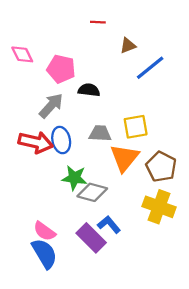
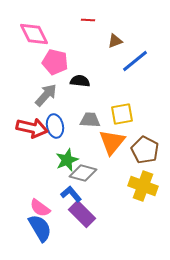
pink diamond: (22, 54) -> (34, 34), moved, size x1.4
green star: (74, 178) -> (67, 160), turned -30
blue L-shape: (109, 225) -> (71, 194), moved

